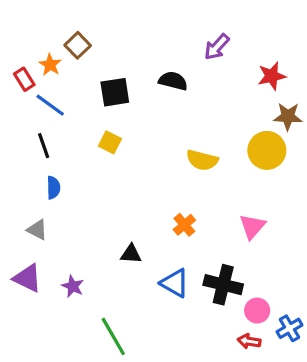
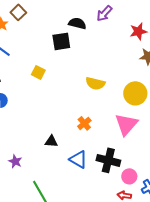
black semicircle: (173, 81) -> (77, 23), moved
black square: (115, 92) -> (61, 41), moved
yellow circle: (267, 150) -> (135, 93), moved
pink triangle: (252, 226) -> (126, 124), size x1.4

